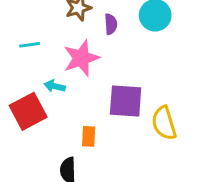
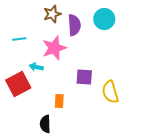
purple semicircle: (111, 24) -> (74, 25), size x1.5
purple square: (126, 101) -> (84, 77), size x0.7

